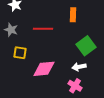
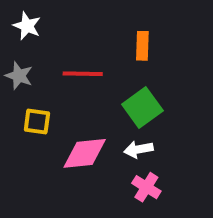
green square: (86, 46) -> (142, 108), moved
white arrow: (79, 67) -> (138, 149), moved

